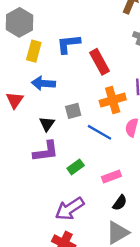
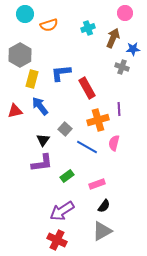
blue arrow: (43, 83) -> (40, 106), turned 48
red triangle: (15, 100) -> (15, 111), moved, turned 42
gray square: (73, 111) -> (65, 129), turned -32

